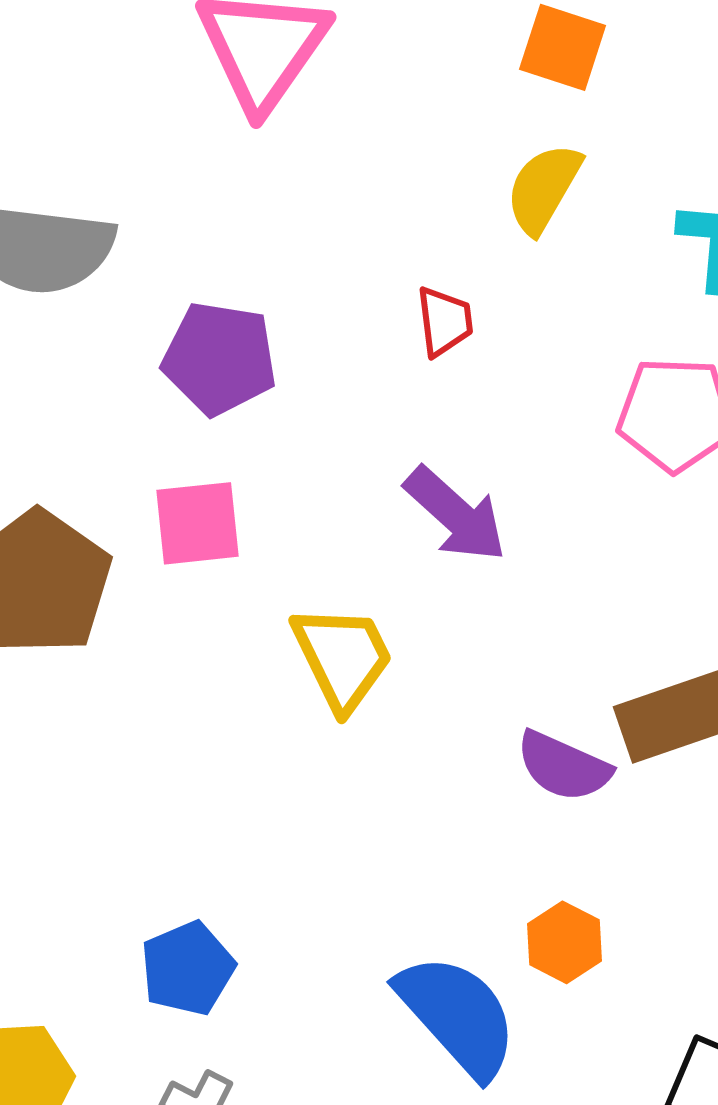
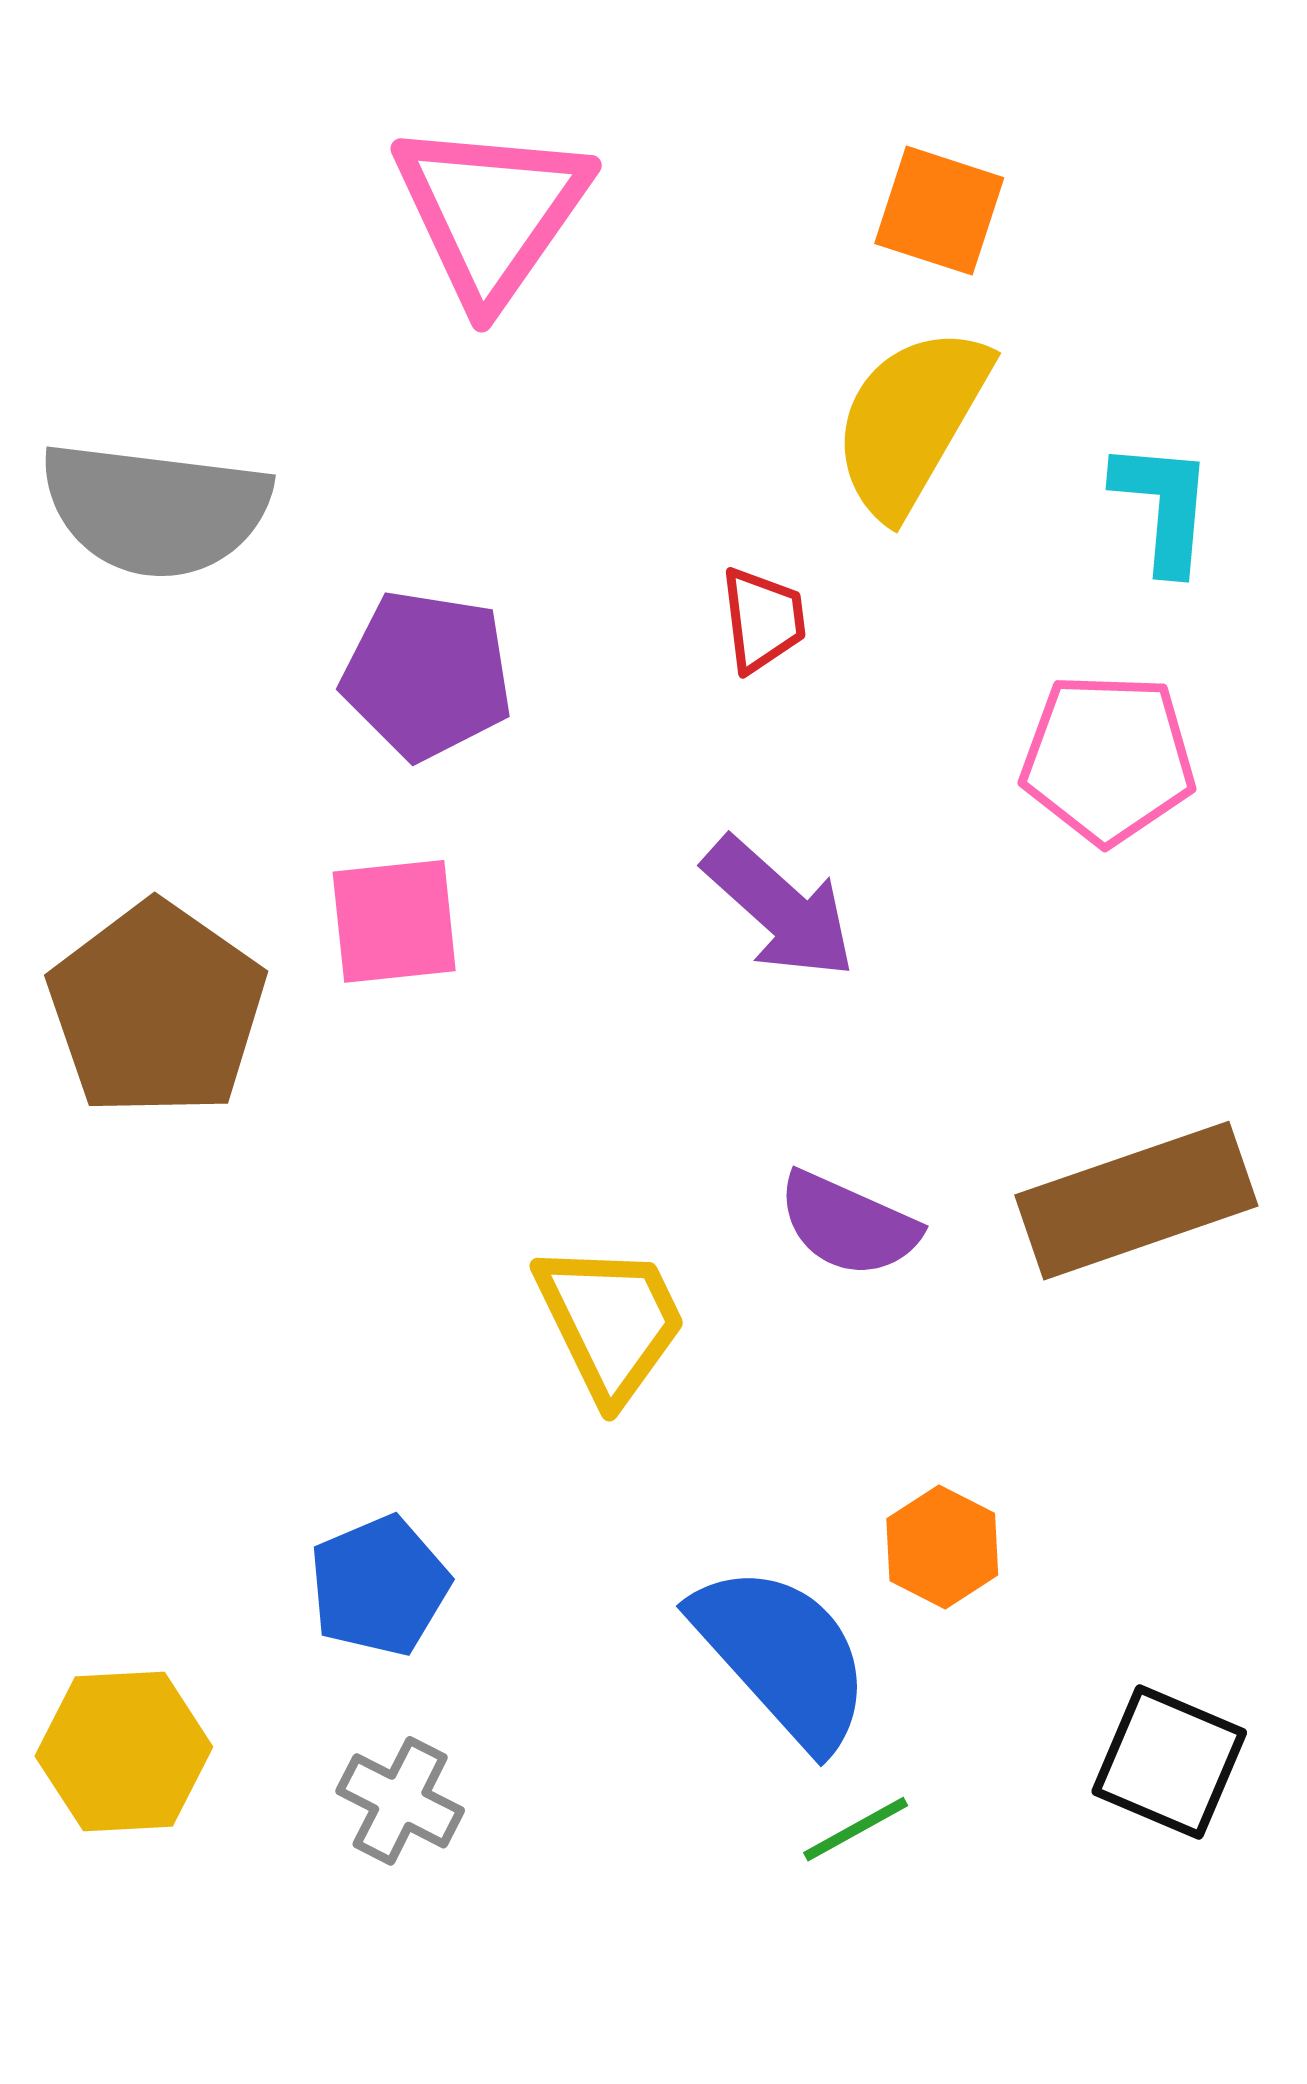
yellow semicircle: (544, 188) -> (911, 421), size x1.4
yellow trapezoid: (343, 657) -> (611, 1321), moved
purple semicircle: (564, 766) -> (848, 1224), moved

